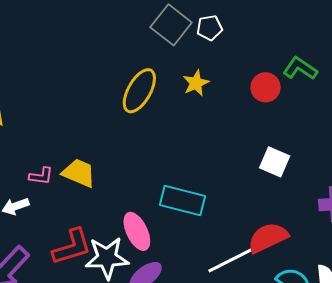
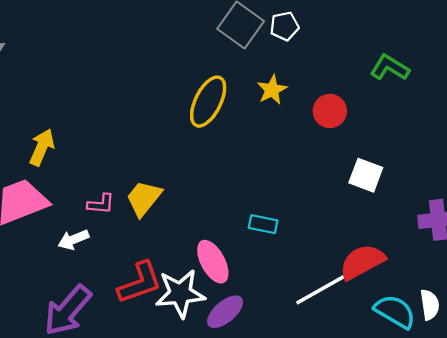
red circle: (266, 87) -> (330, 111), moved
yellow trapezoid: (79, 173) -> (144, 198), turned -72
cyan rectangle: (183, 201) -> (263, 224), size x0.6

